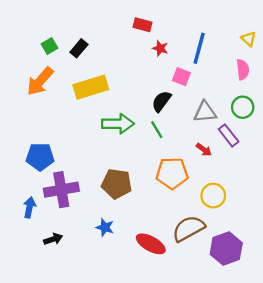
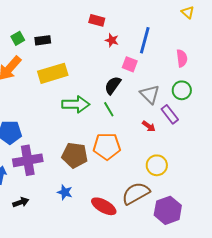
yellow triangle: (249, 39) -> (188, 12), moved
black rectangle: (79, 48) -> (43, 40), turned 42
gray triangle: (205, 112) -> (150, 94), turned 50
orange pentagon: (172, 173) -> (107, 146), moved

